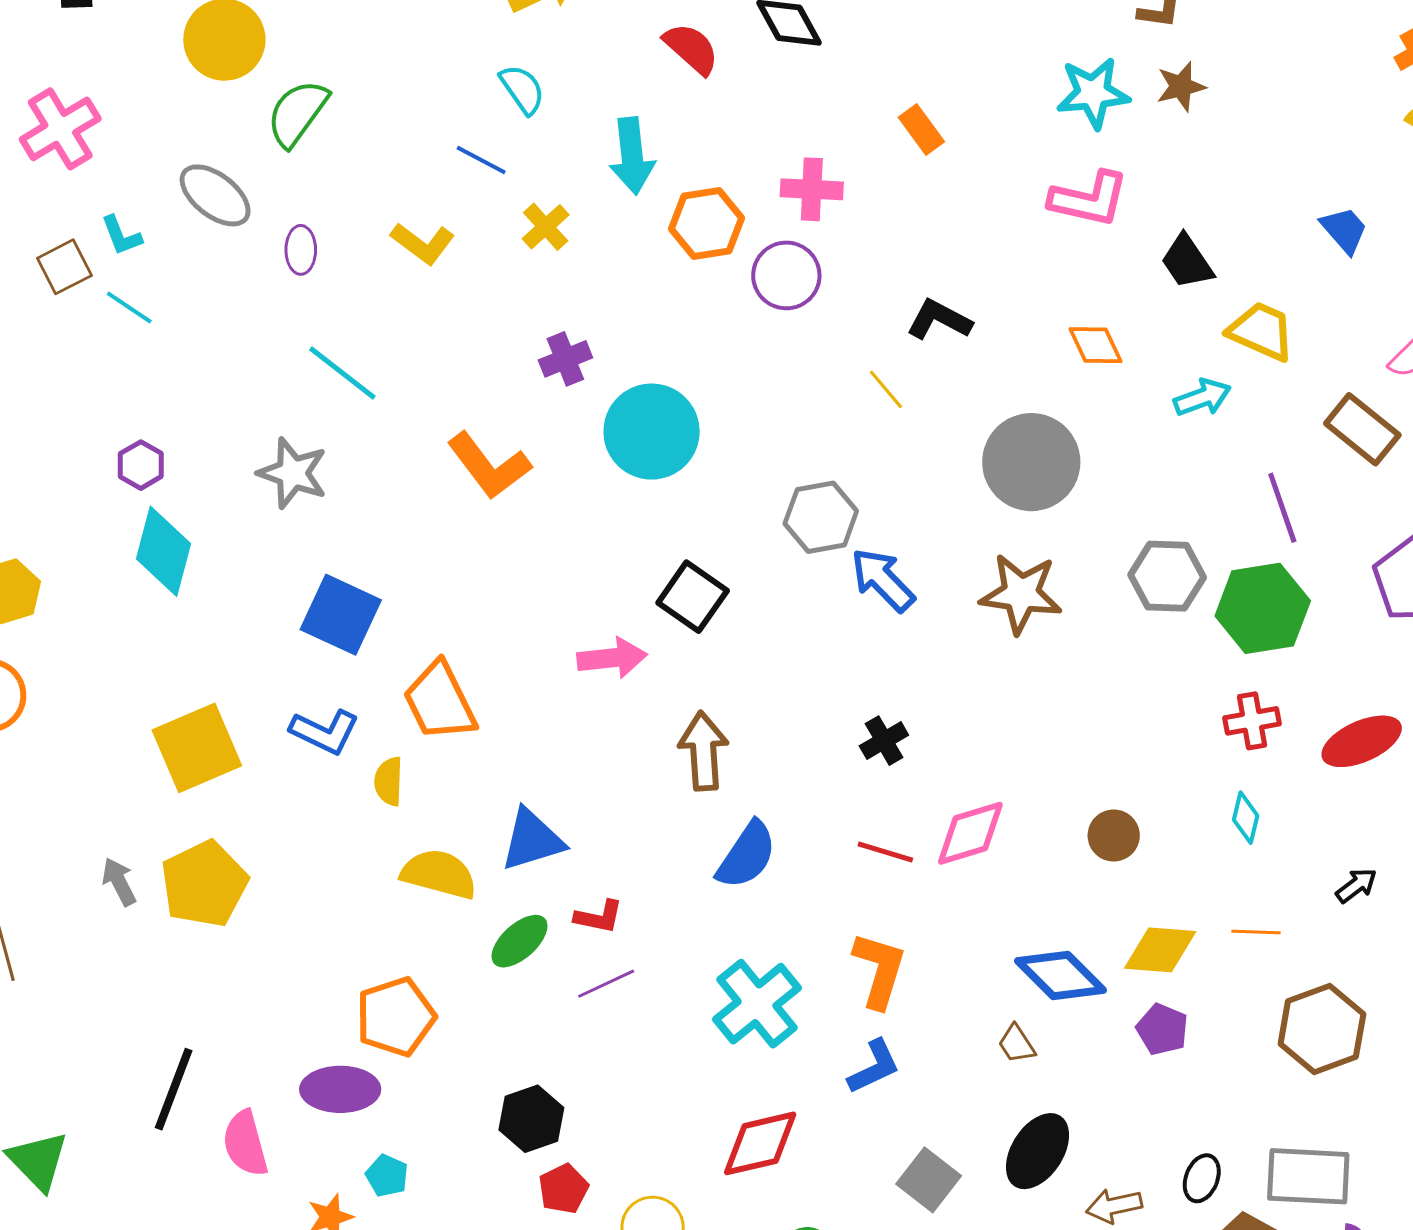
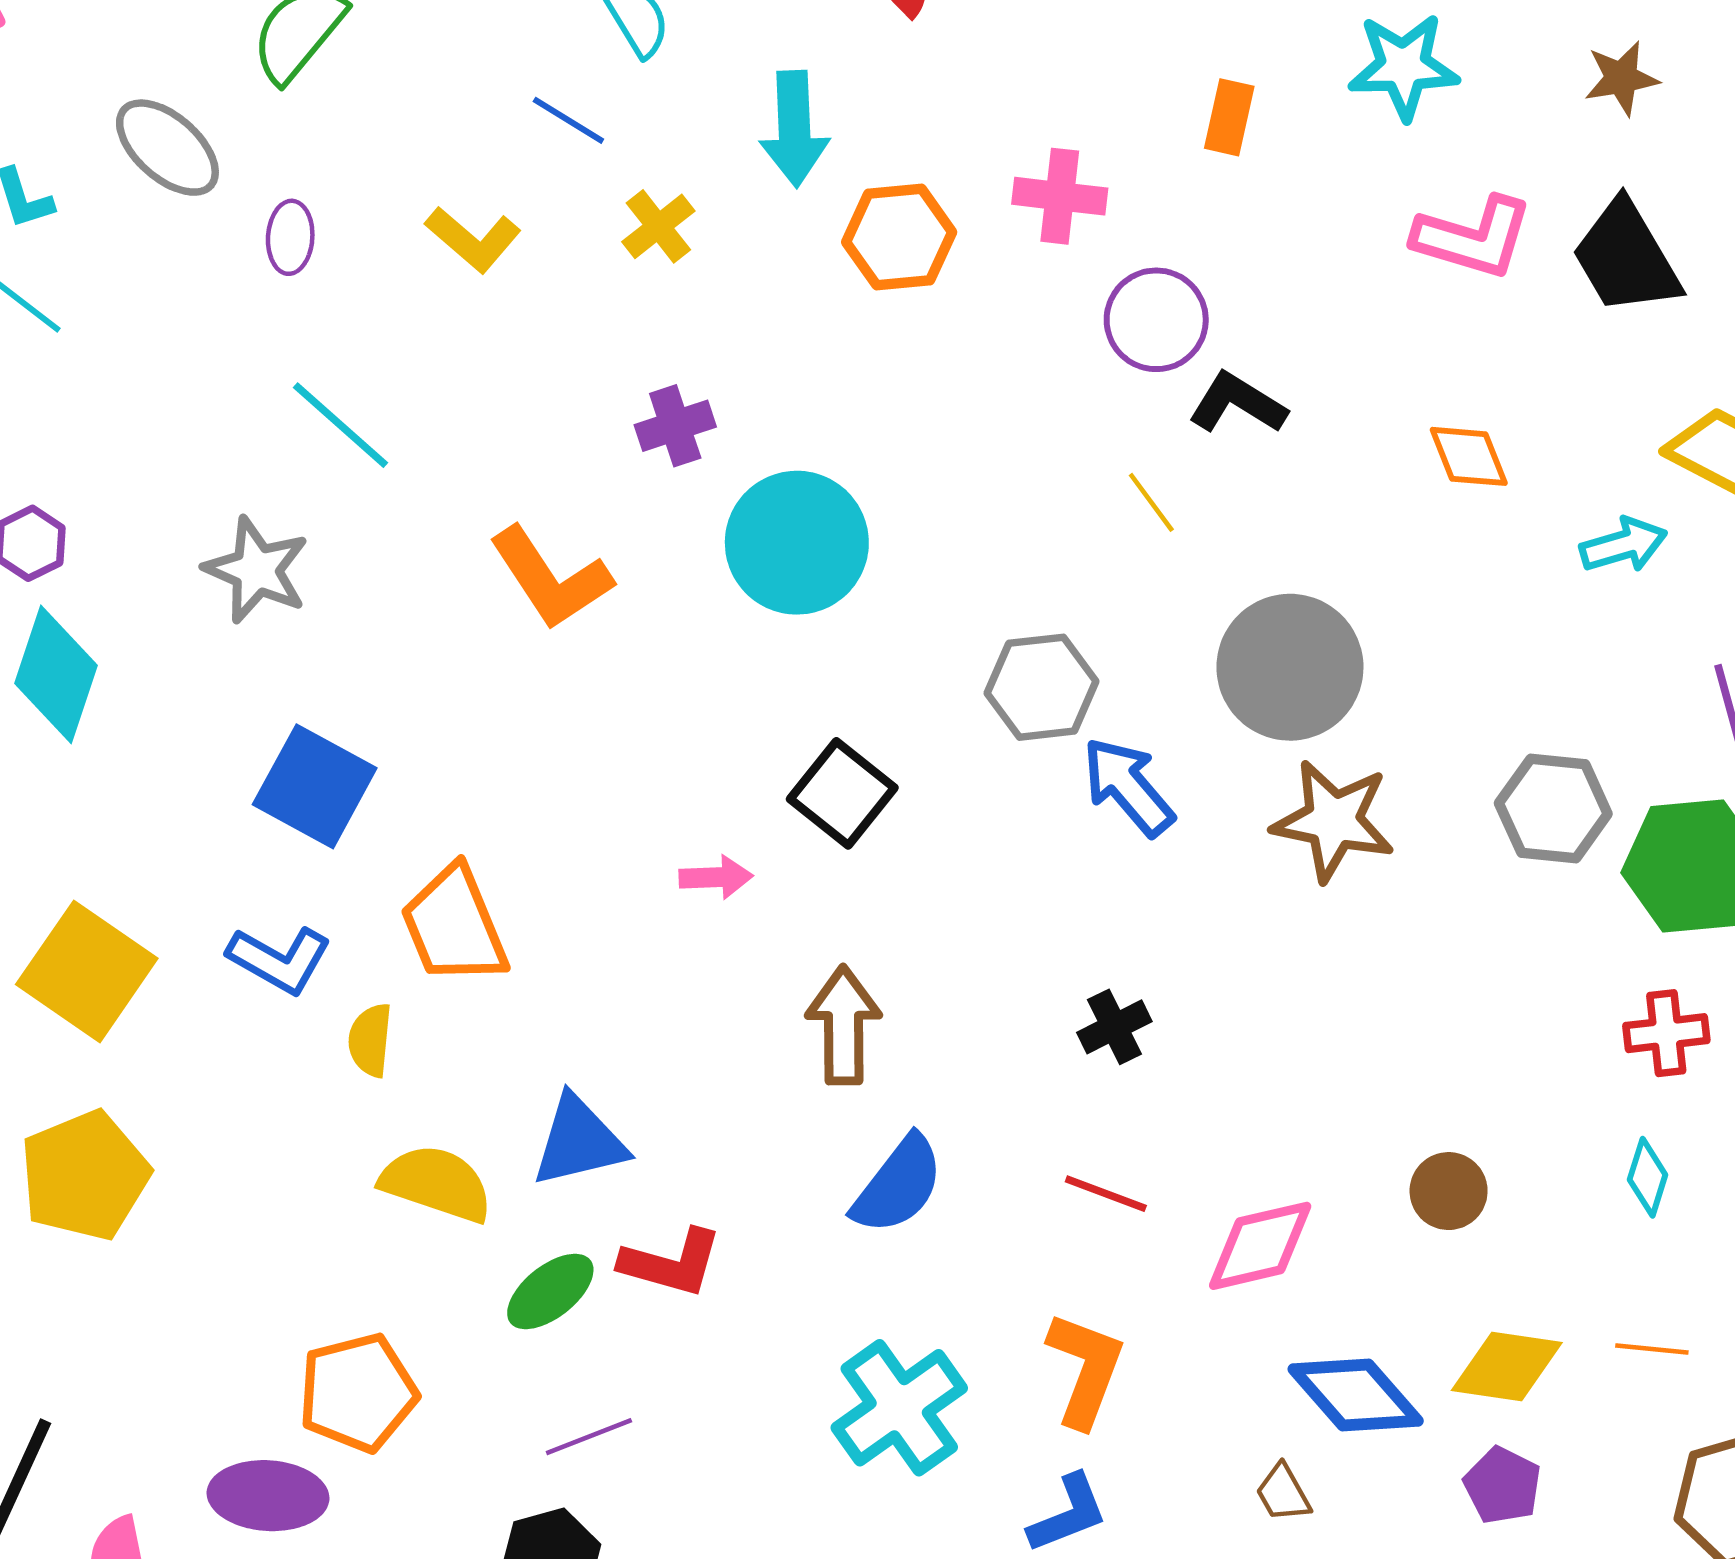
cyan star: (1093, 93) -> (1404, 66), moved
orange rectangle: (921, 129) -> (1229, 117), turned 45
black trapezoid: (1187, 262) -> (1626, 258), moved, size x1.4
purple circle: (786, 275) -> (1156, 320), moved
gray circle: (1031, 462) -> (1290, 667), moved
pink arrow: (612, 658) -> (716, 877), size x0.7
yellow square: (197, 748) -> (87, 971), turned -36
pink diamond: (970, 833) -> (1260, 1246), moved
red L-shape: (599, 917) -> (671, 1263), size x1.4
purple line: (606, 984) -> (589, 1437), moved

